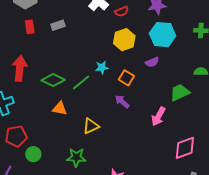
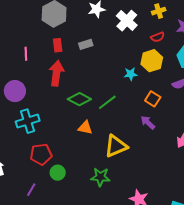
red semicircle: (122, 11) -> (158, 37), moved
red arrow: (20, 68) -> (56, 73), moved
cyan star: (102, 68) -> (131, 74), moved
yellow triangle: (91, 126) -> (116, 146), size x1.4

